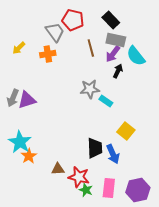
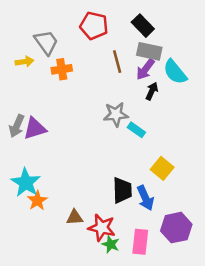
gray trapezoid: (55, 32) -> (46, 42), moved
yellow arrow: (19, 48) -> (24, 62), turned -144
purple hexagon: (138, 190) -> (176, 228), moved

